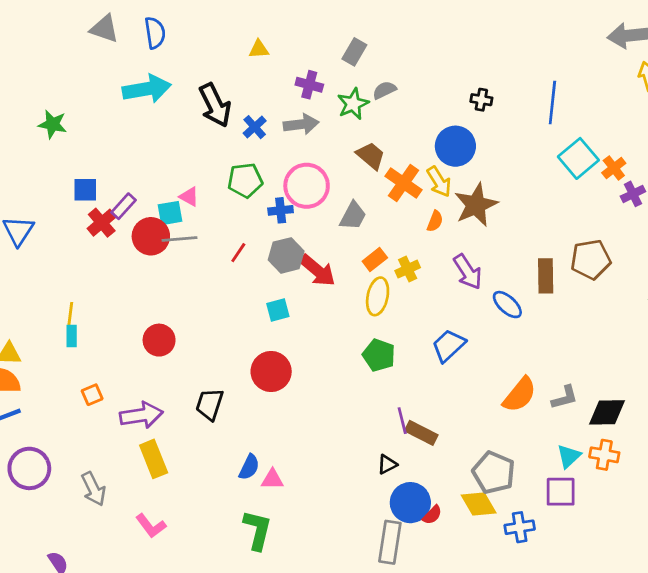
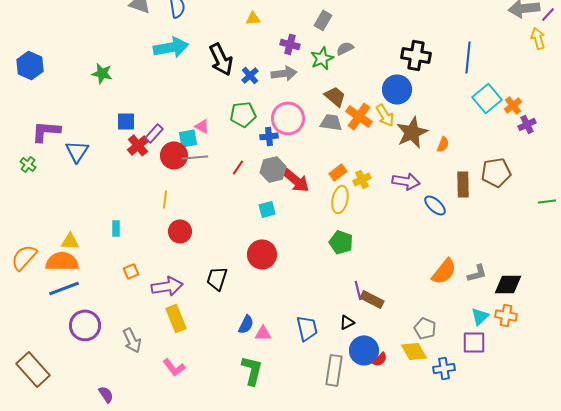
black cross: (481, 100) -> (416, 55), size x1.8
gray trapezoid: (353, 216) -> (331, 122), moved, turned -110
orange semicircle: (435, 221) -> (443, 144), moved
purple arrow: (468, 272) -> (406, 181), turned -48
yellow line: (70, 314) -> (165, 199), moved
blue trapezoid: (449, 346) -> (307, 328), moved, turned 120
gray pentagon: (494, 473) -> (425, 328), size x0.7
gray rectangle: (390, 542) -> (334, 370), moved

